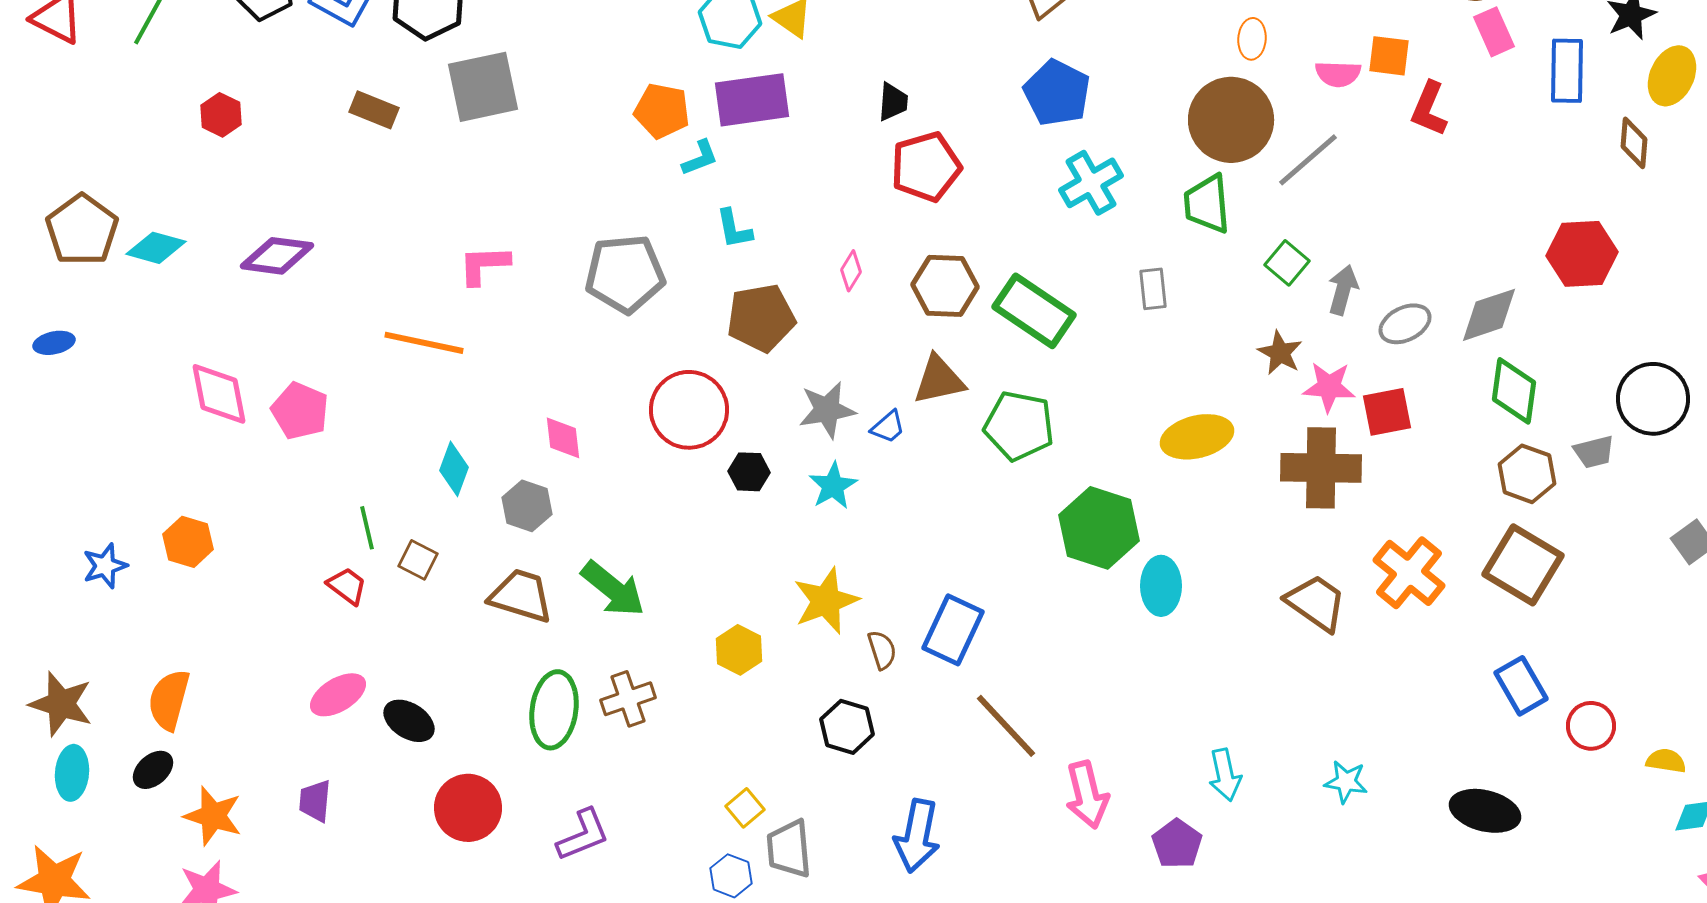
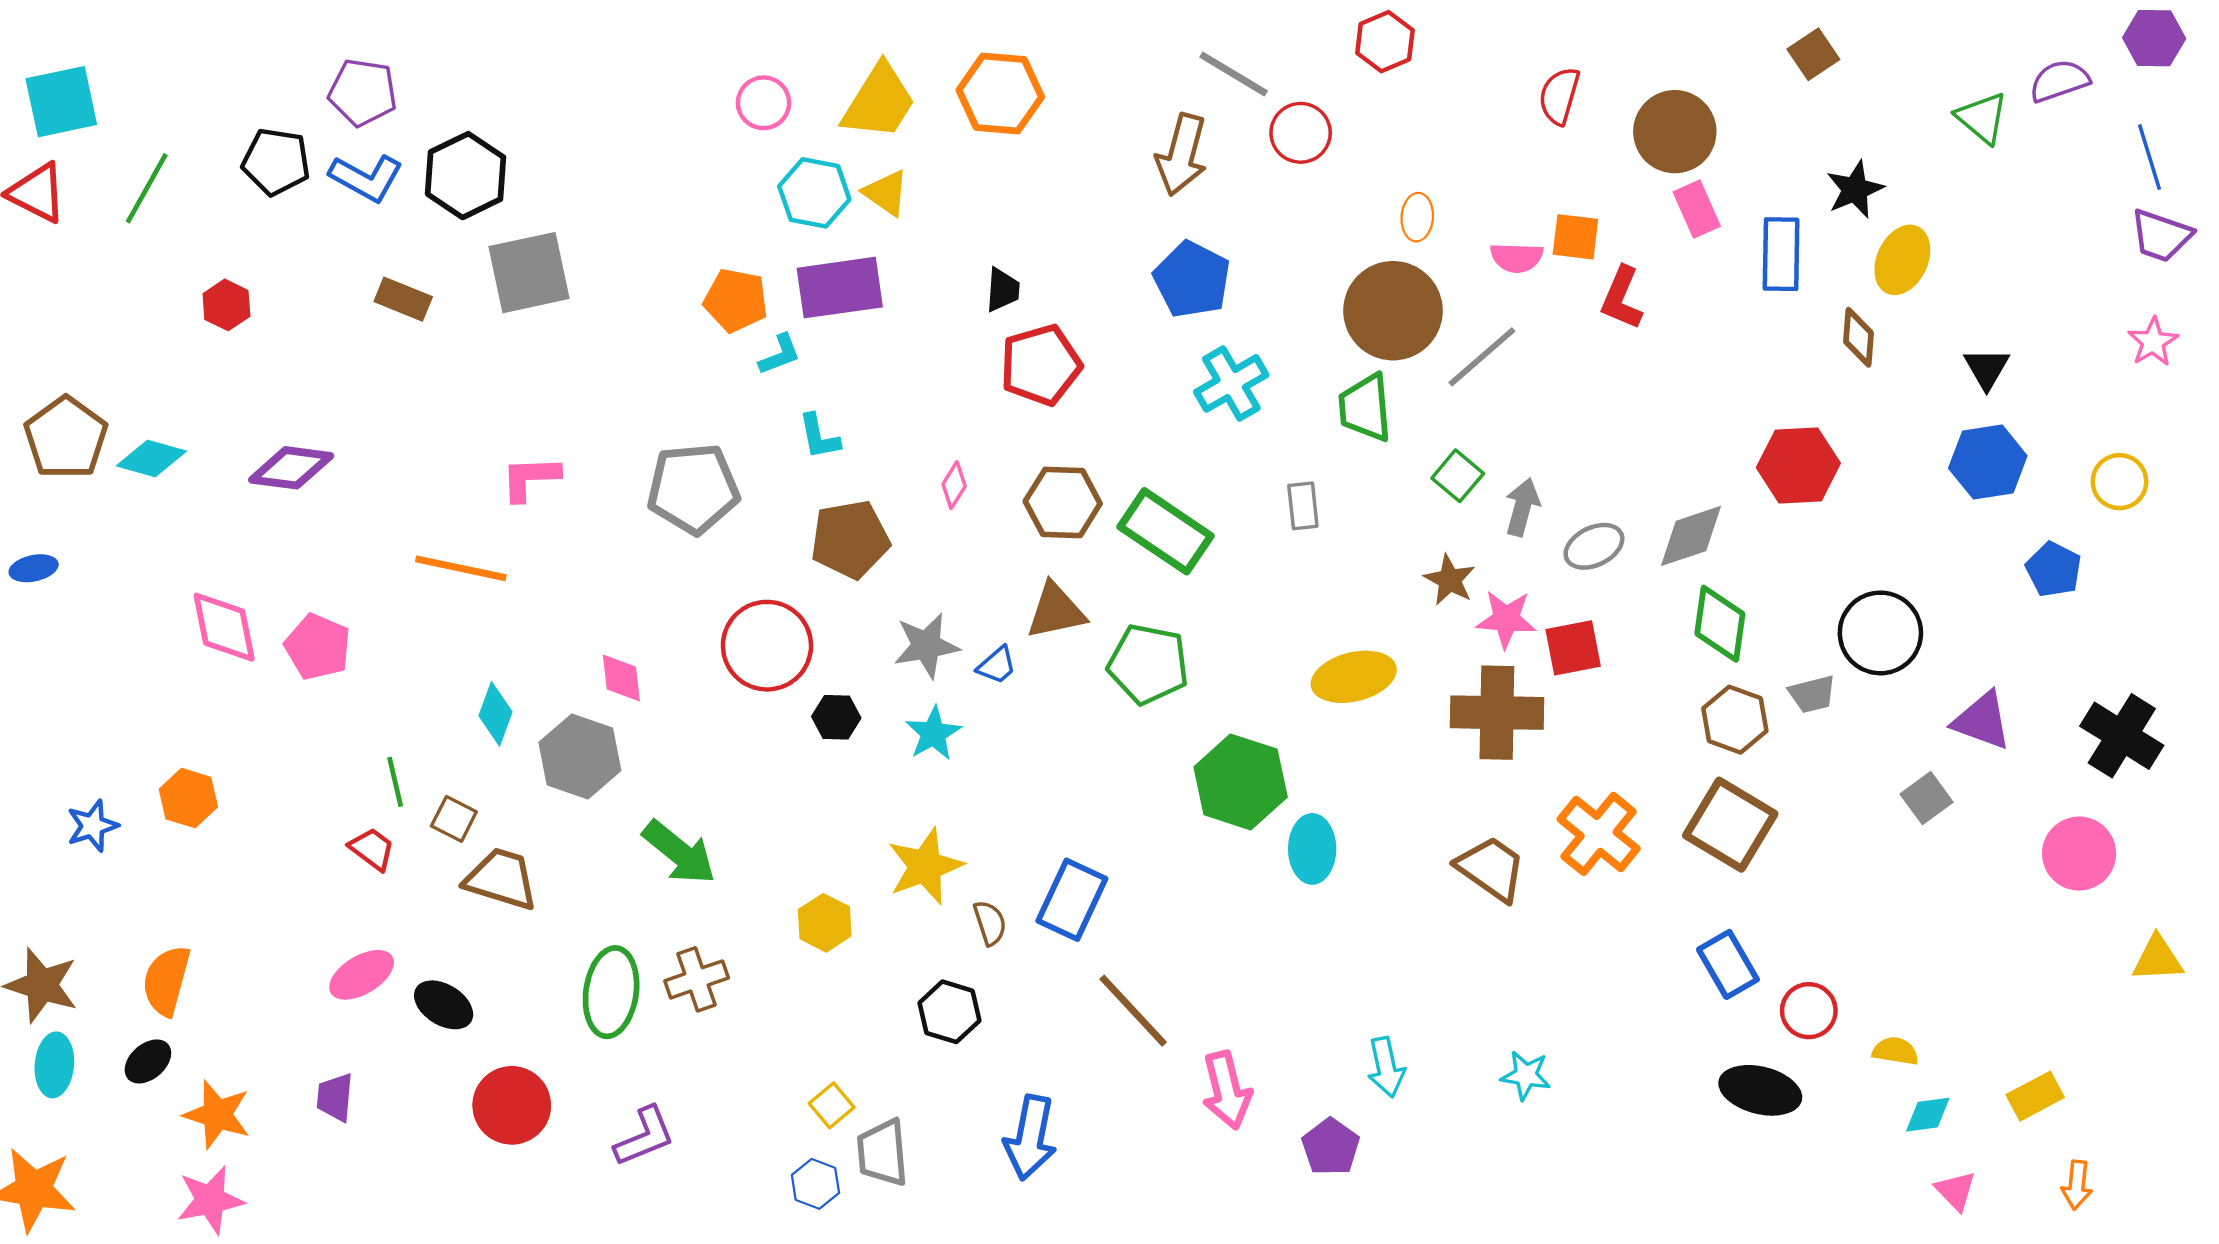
gray hexagon: (527, 506) -> (580, 757), size x1.4
brown trapezoid: (521, 596) -> (501, 879), moved
black ellipse: (1485, 811) -> (1760, 1090), moved

